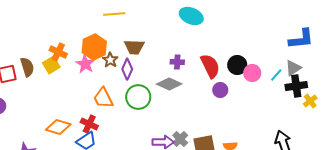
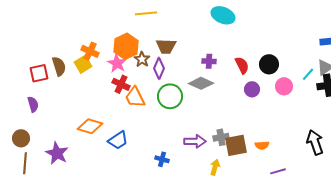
red semicircle: (210, 66) -> (242, 65), size x0.7
pink circle: (252, 73) -> (284, 86), moved
red cross: (89, 124) -> (121, 84), moved
gray cross: (180, 139) -> (221, 137), moved, turned 35

